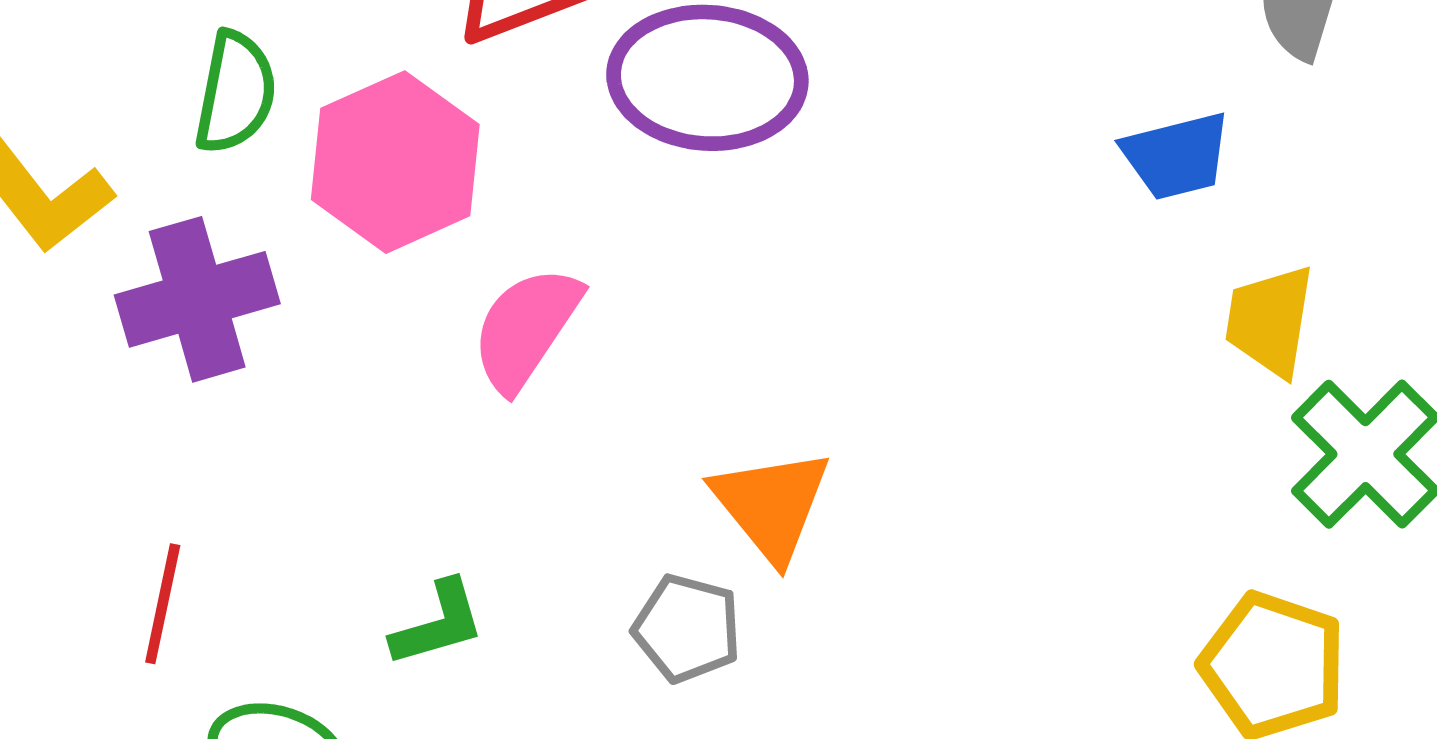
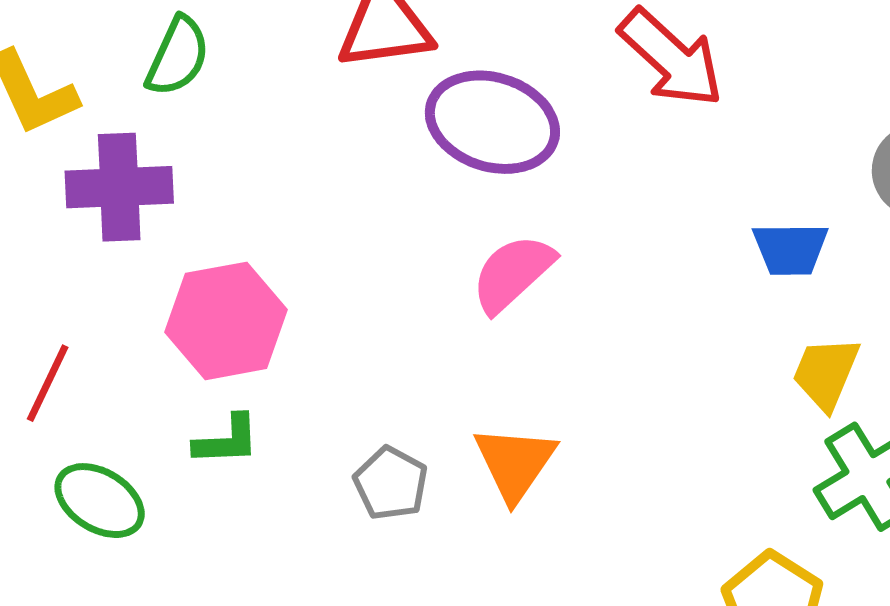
pink hexagon: (395, 162) -> (226, 321), moved
pink semicircle: (526, 328) -> (513, 273), moved
orange triangle: (771, 505) -> (515, 463), moved

